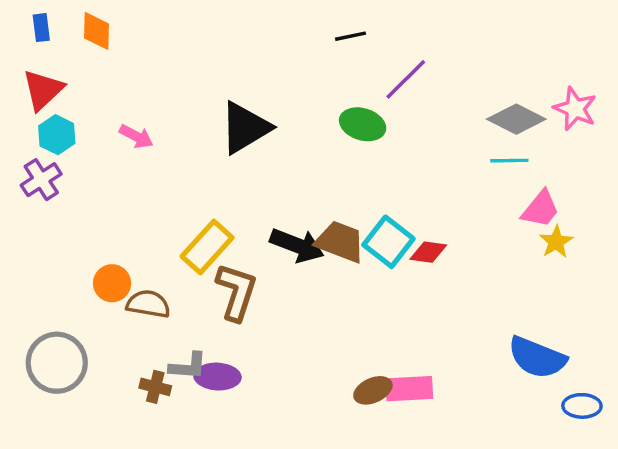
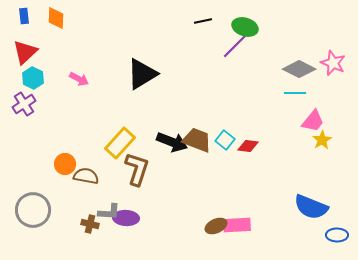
green ellipse: (363, 124) -> (245, 27), moved
cyan square: (388, 242) -> (225, 140), size x0.7

